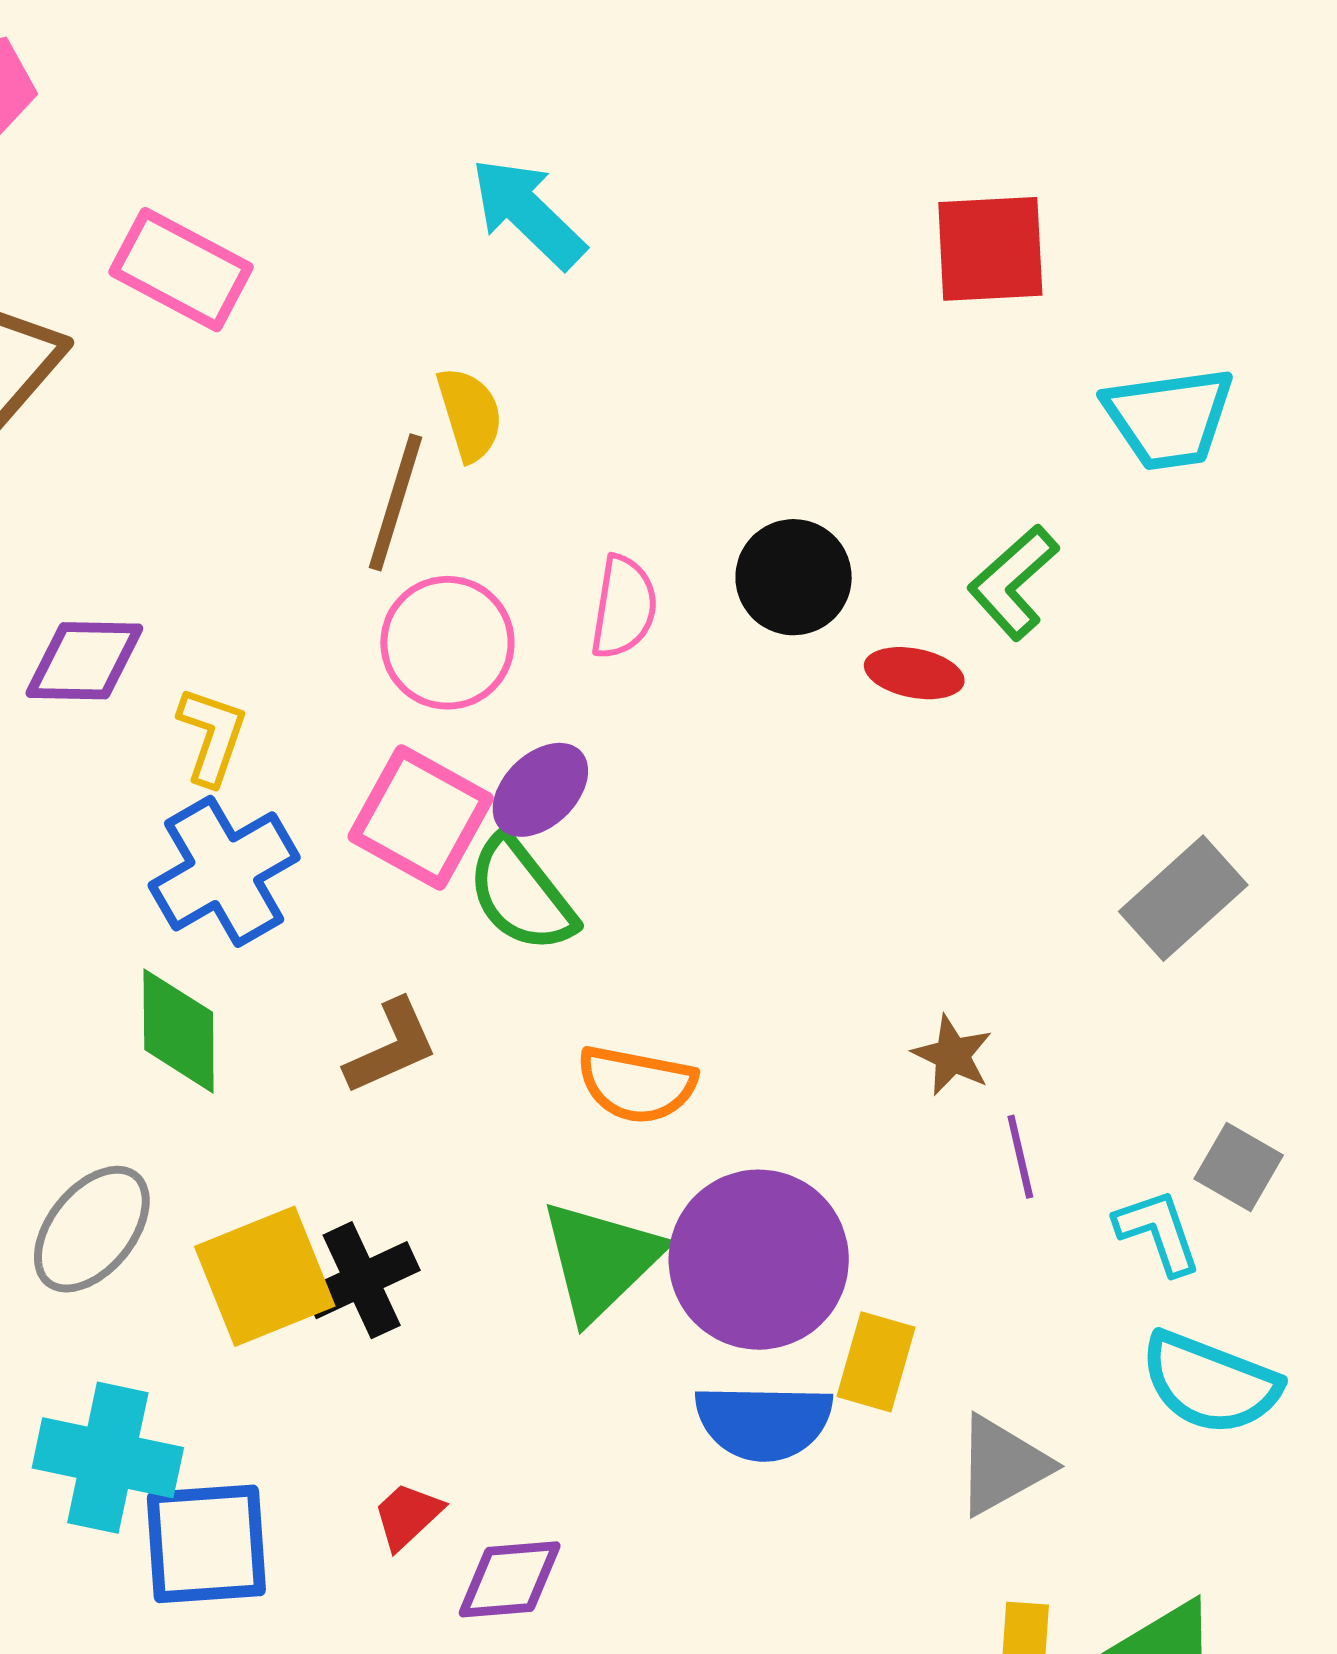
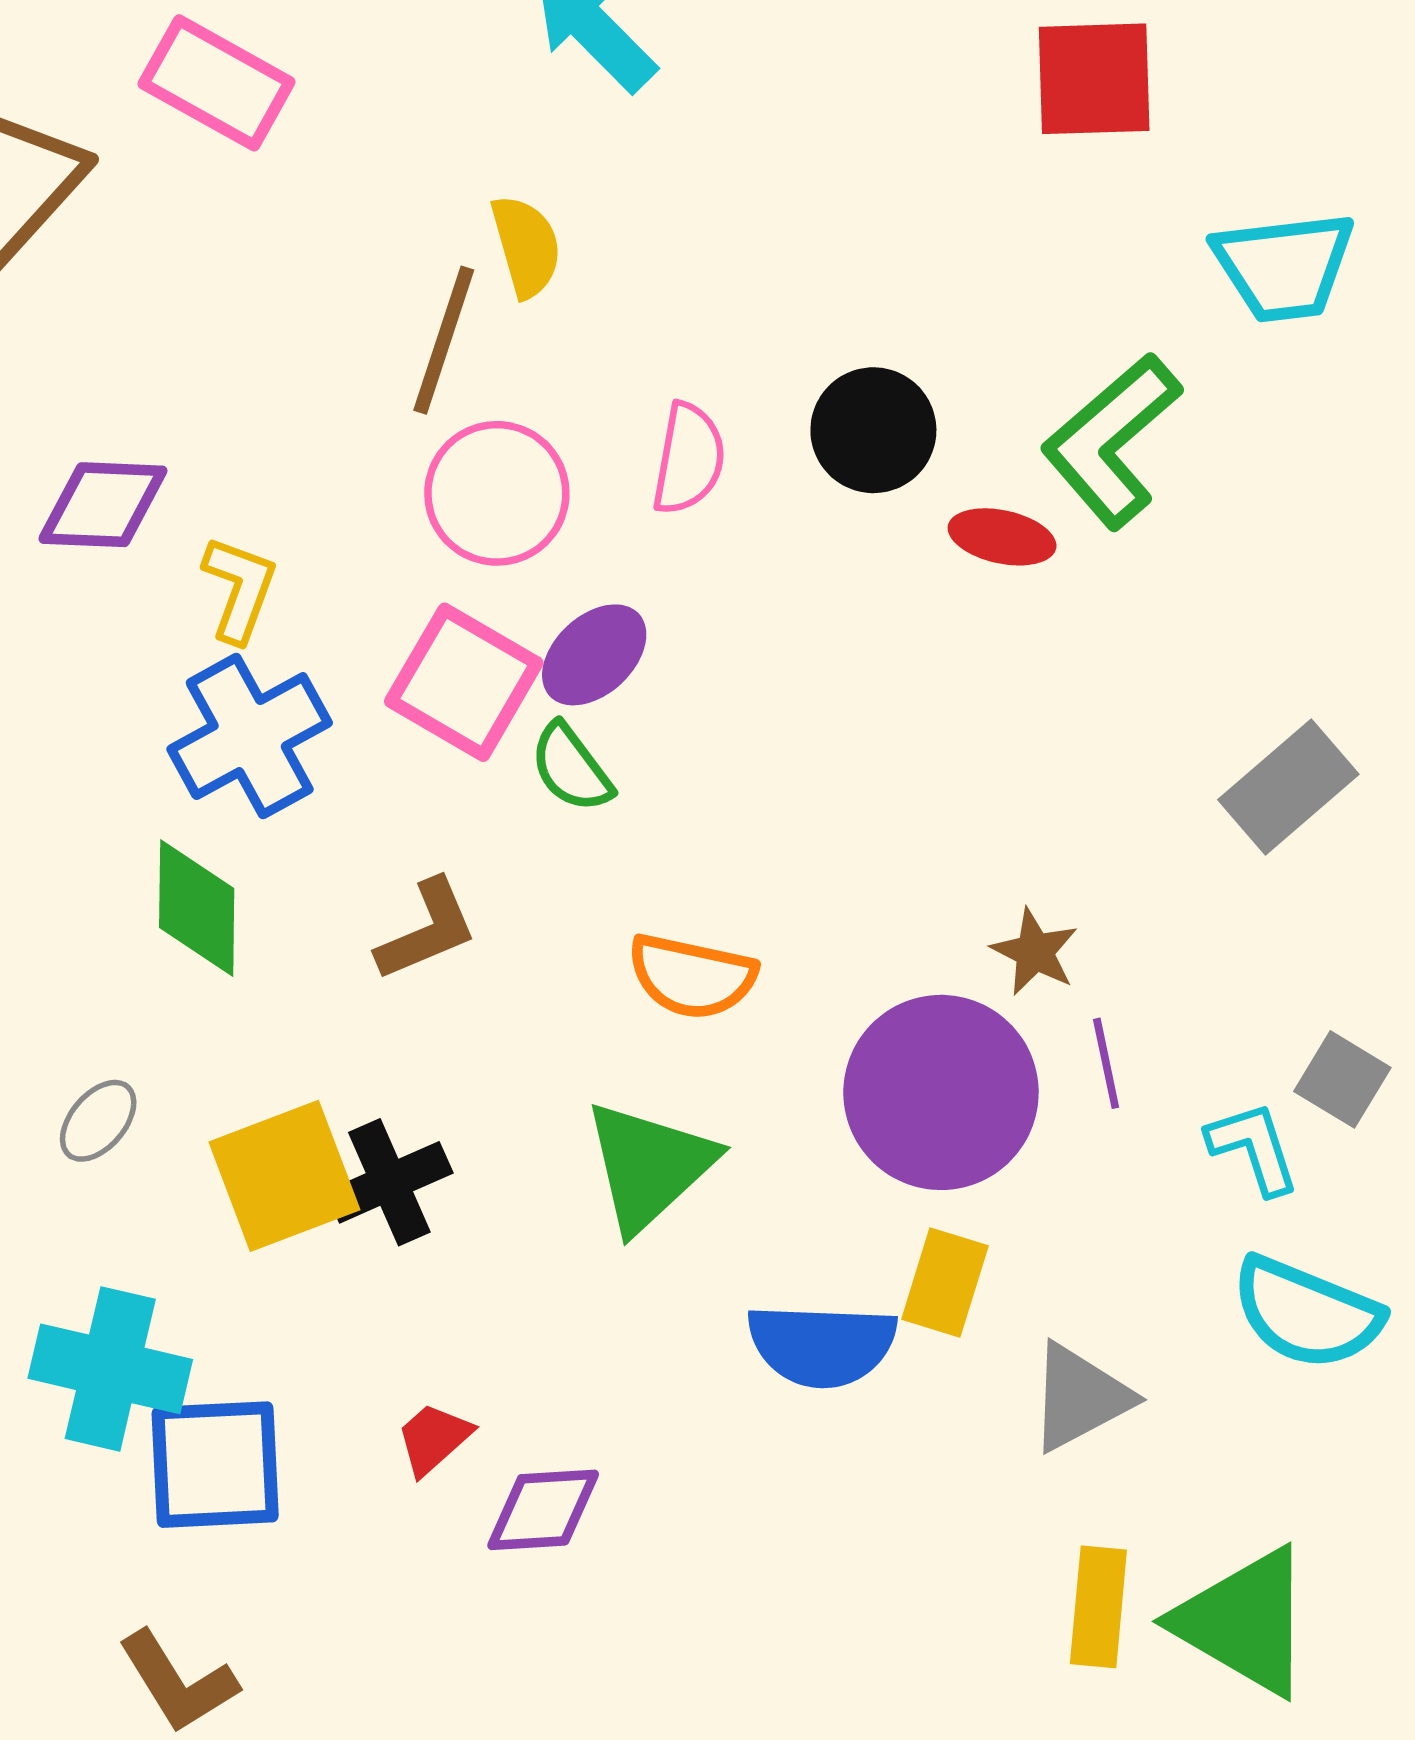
green L-shape: (1013, 582) -> (1111, 441), size x1.4
green semicircle: (521, 894) -> (571, 768), size x0.7
gray ellipse: (92, 1229) -> (98, 1121), size x0.6
purple circle: (759, 1260) -> (941, 1092), moved

